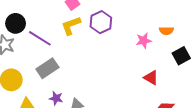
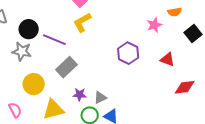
purple hexagon: (101, 22) -> (128, 53), moved

